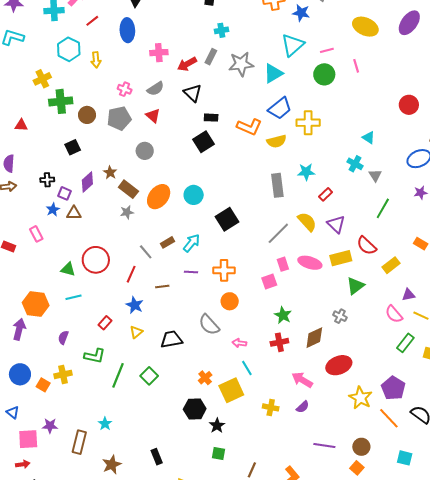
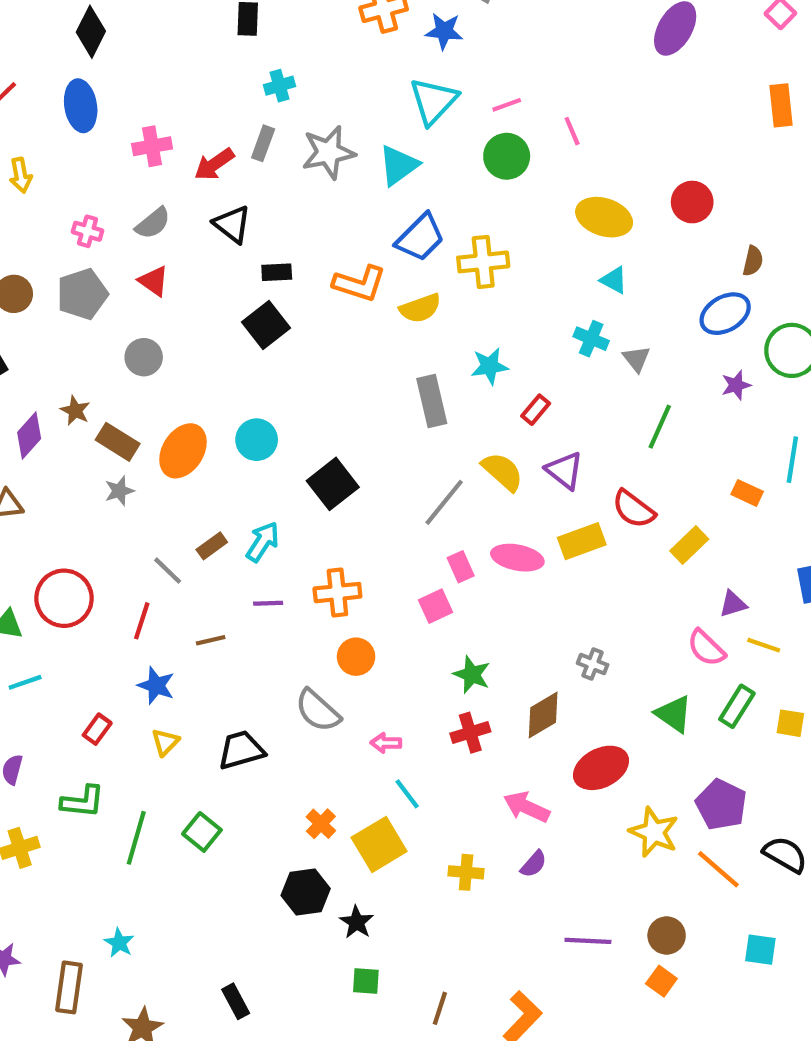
yellow ellipse: (365, 27) -> (604, 217), moved
green triangle: (355, 286) -> (674, 714), moved, turned -42

